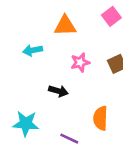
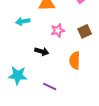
orange semicircle: (101, 118) -> (75, 60), moved

